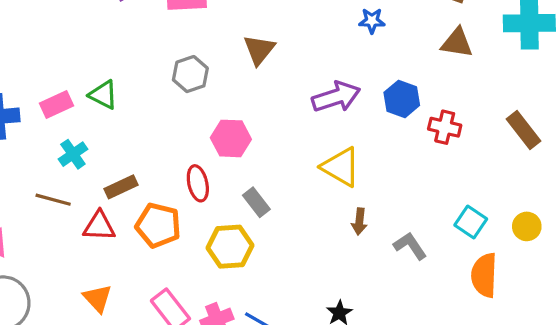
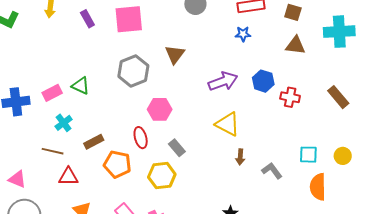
gray hexagon: (190, 74) -> (133, 71), size x1.4
cyan square: (471, 222) -> (308, 155), turned -30
red triangle: (99, 226) -> (68, 177), moved

